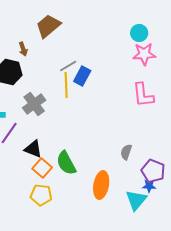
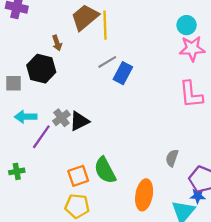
yellow line: (66, 85) -> (105, 25), moved
gray cross: (34, 104) -> (61, 118), moved, size x0.7
black triangle: (33, 149) -> (79, 121), moved, turned -48
orange square: (42, 168) -> (78, 176), turned 30

